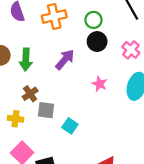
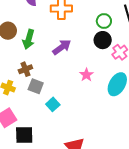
green circle: (93, 20) -> (104, 21), moved
black circle: (97, 42) -> (103, 40), moved

